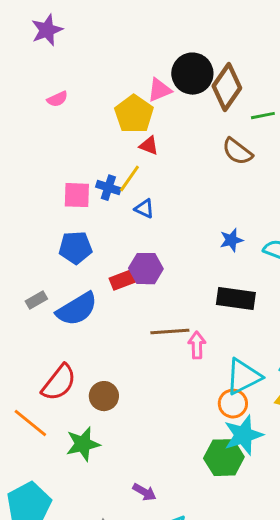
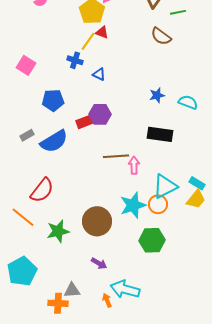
yellow line: (129, 179) -> (88, 41), moved
pink square: (77, 195) -> (26, 65), moved, turned 30
brown circle: (104, 396) -> (97, 221), moved, size x1.5
cyan star: (243, 435) -> (133, 205), moved

